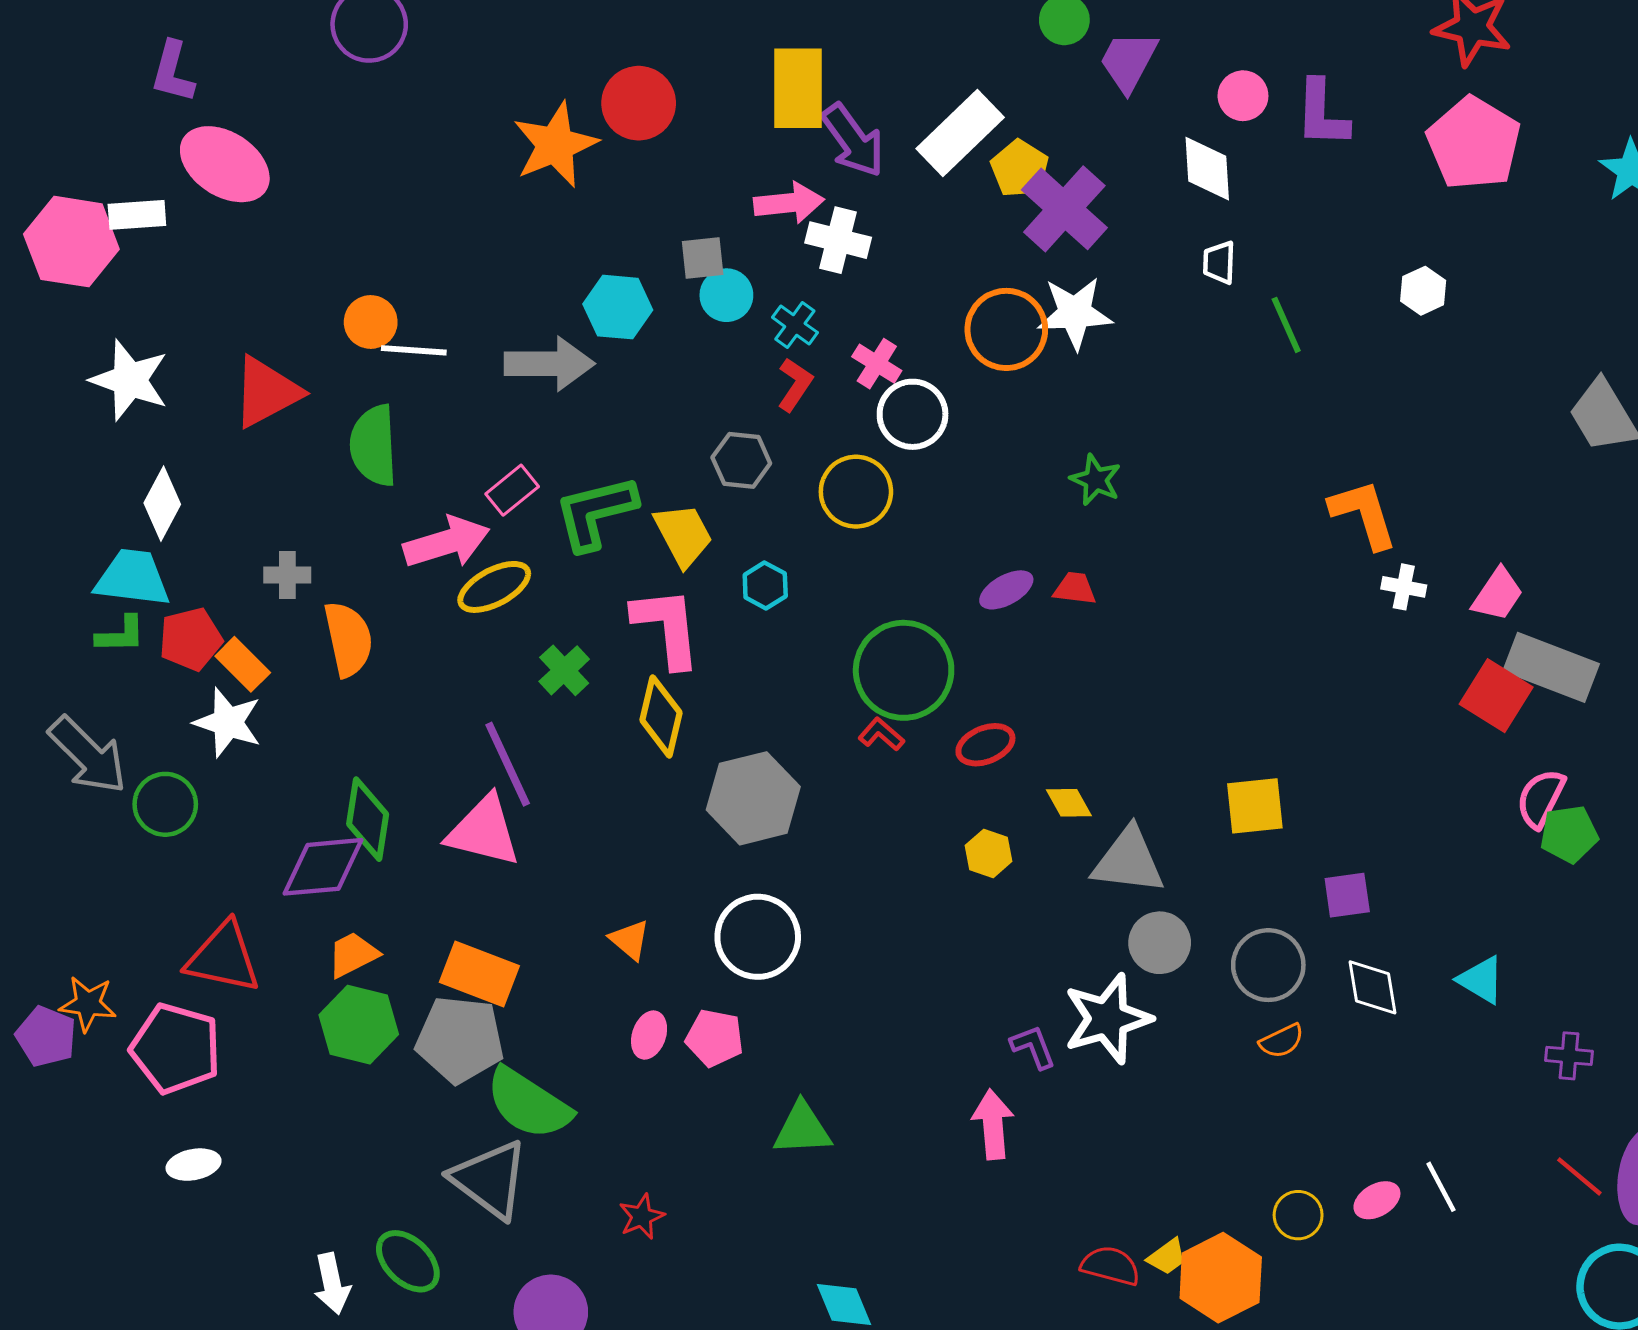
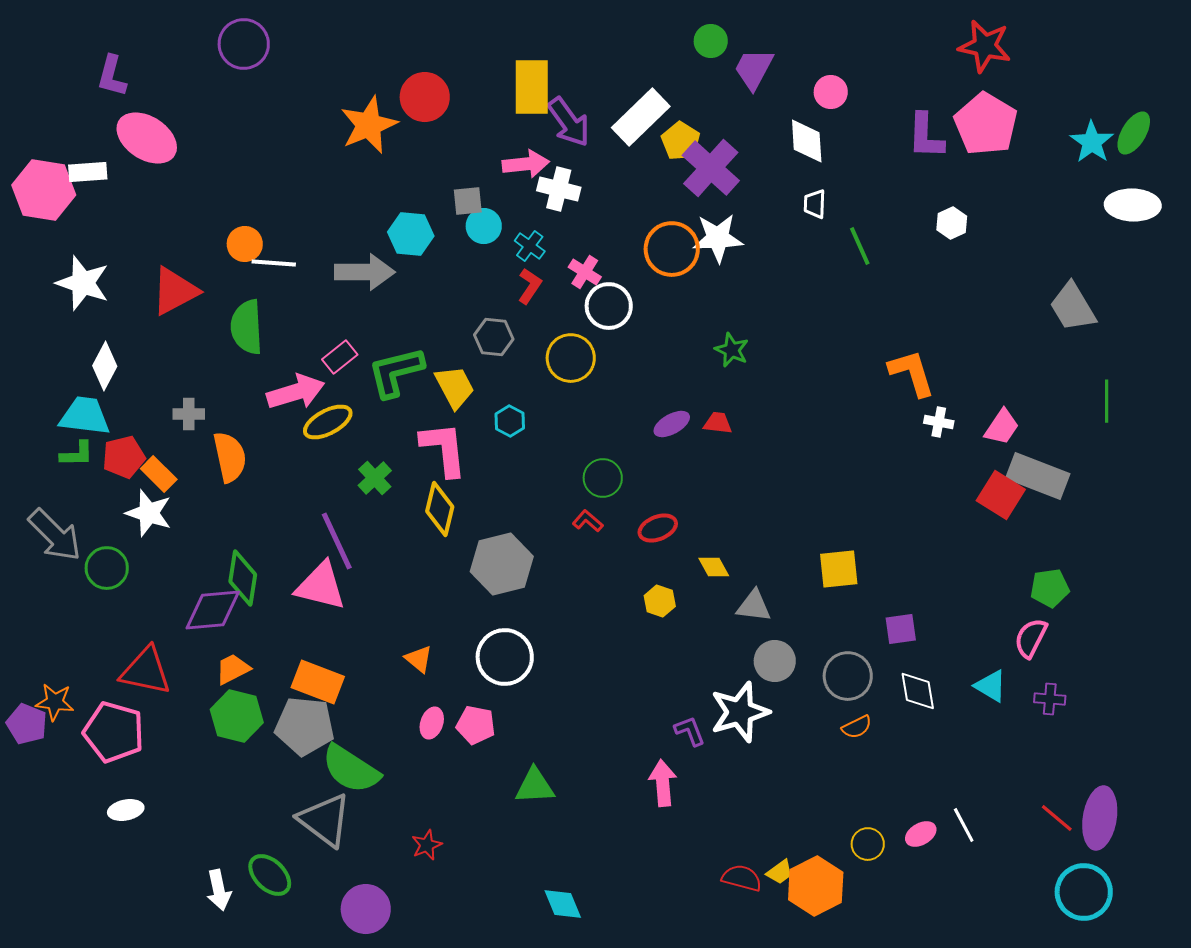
purple L-shape: (1322, 114) -> (926, 136), moved
green circle: (904, 670) -> (603, 478), size x0.6
pink semicircle: (1541, 798) -> (1031, 638), moved
gray triangle: (1128, 861) -> (754, 606), size x0.7
purple cross: (1569, 1056) -> (1050, 699), moved

